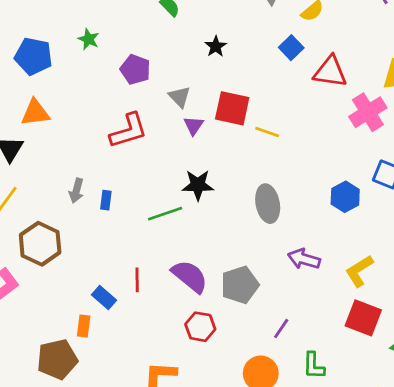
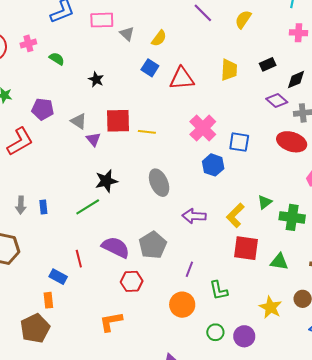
pink cross: (368, 112) -> (203, 128), moved
red L-shape: (128, 131) -> (20, 142), moved

